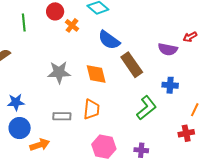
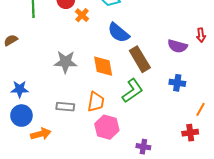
red arrow: (190, 37) -> (201, 35), turned -72
green L-shape: (146, 108) -> (132, 91), moved
pink hexagon: (104, 147) -> (107, 127), moved

